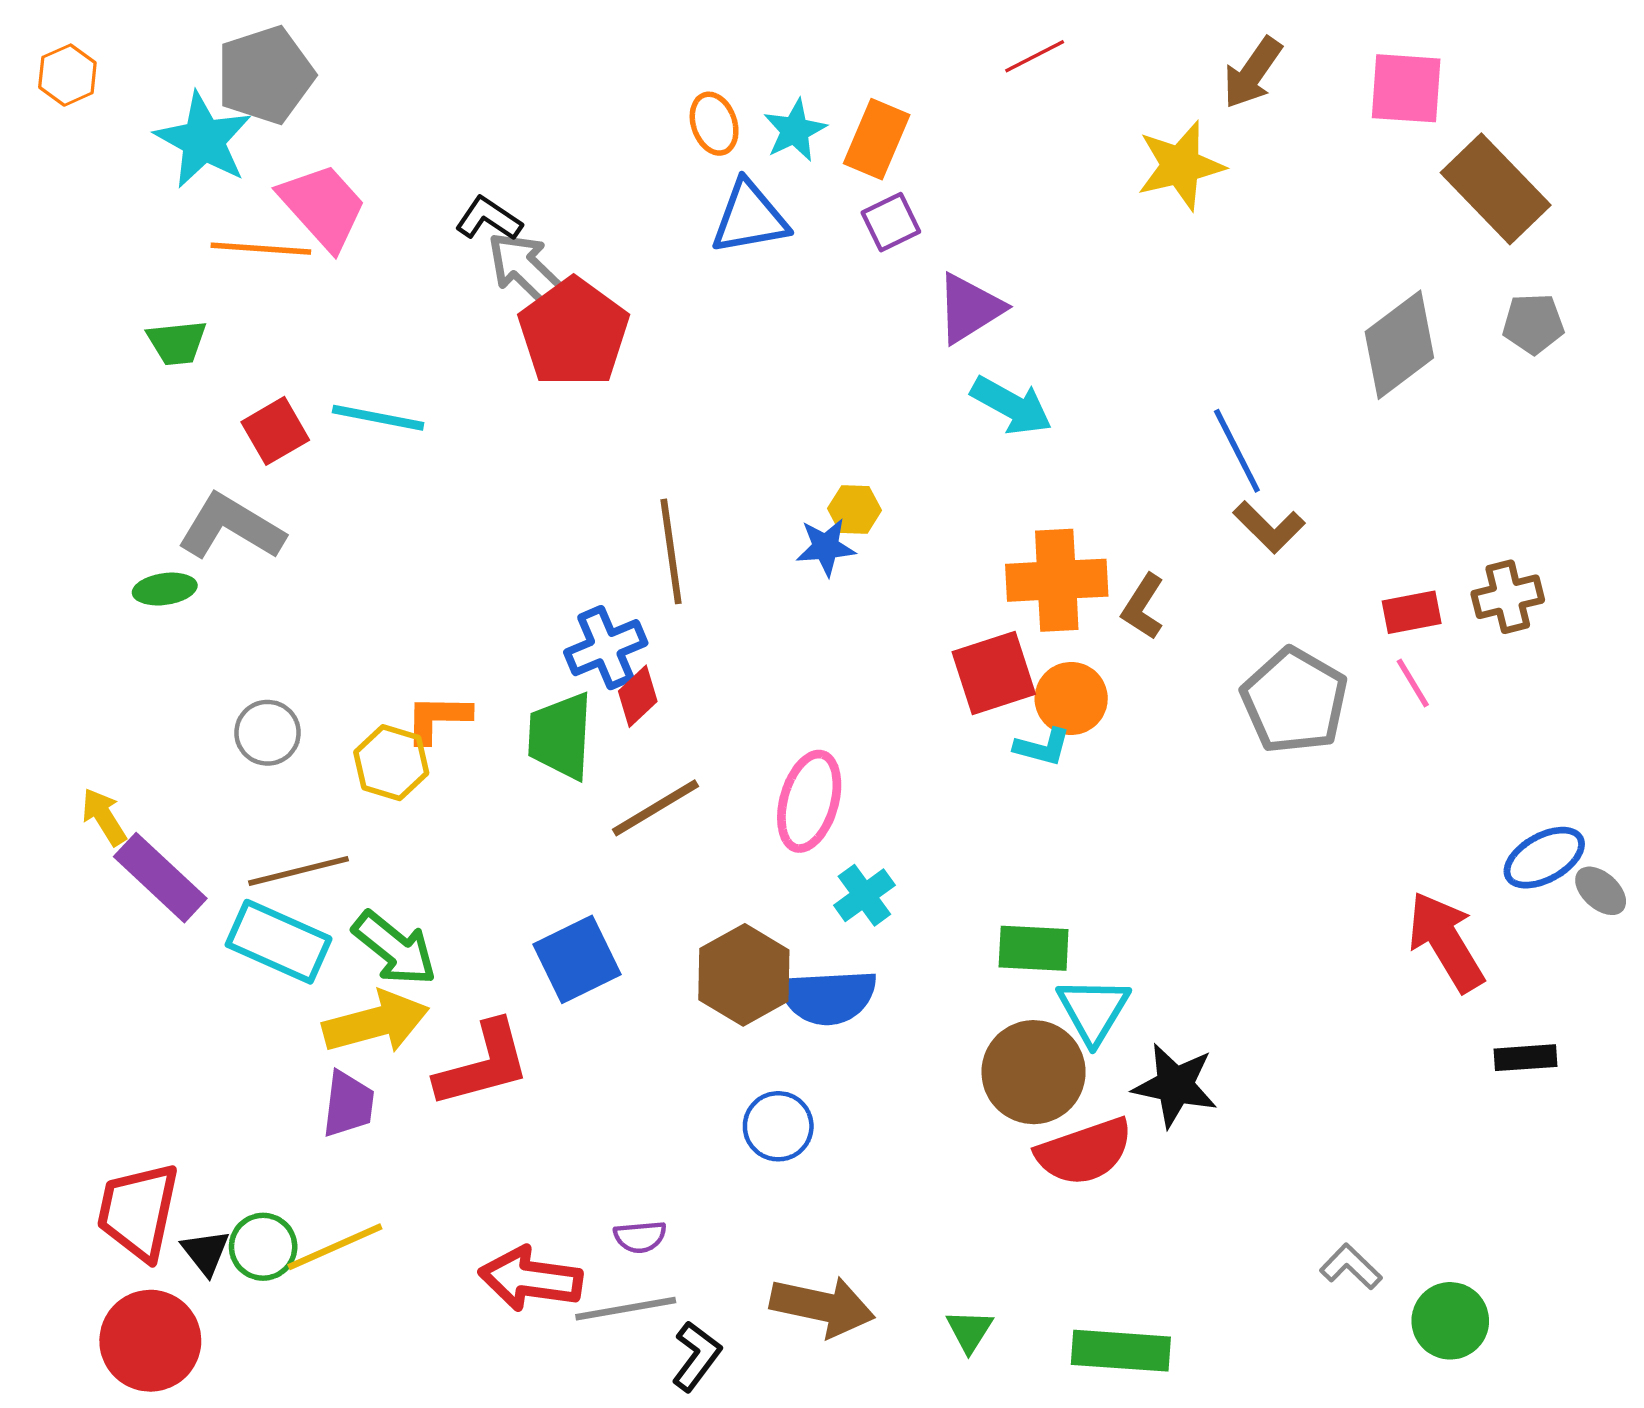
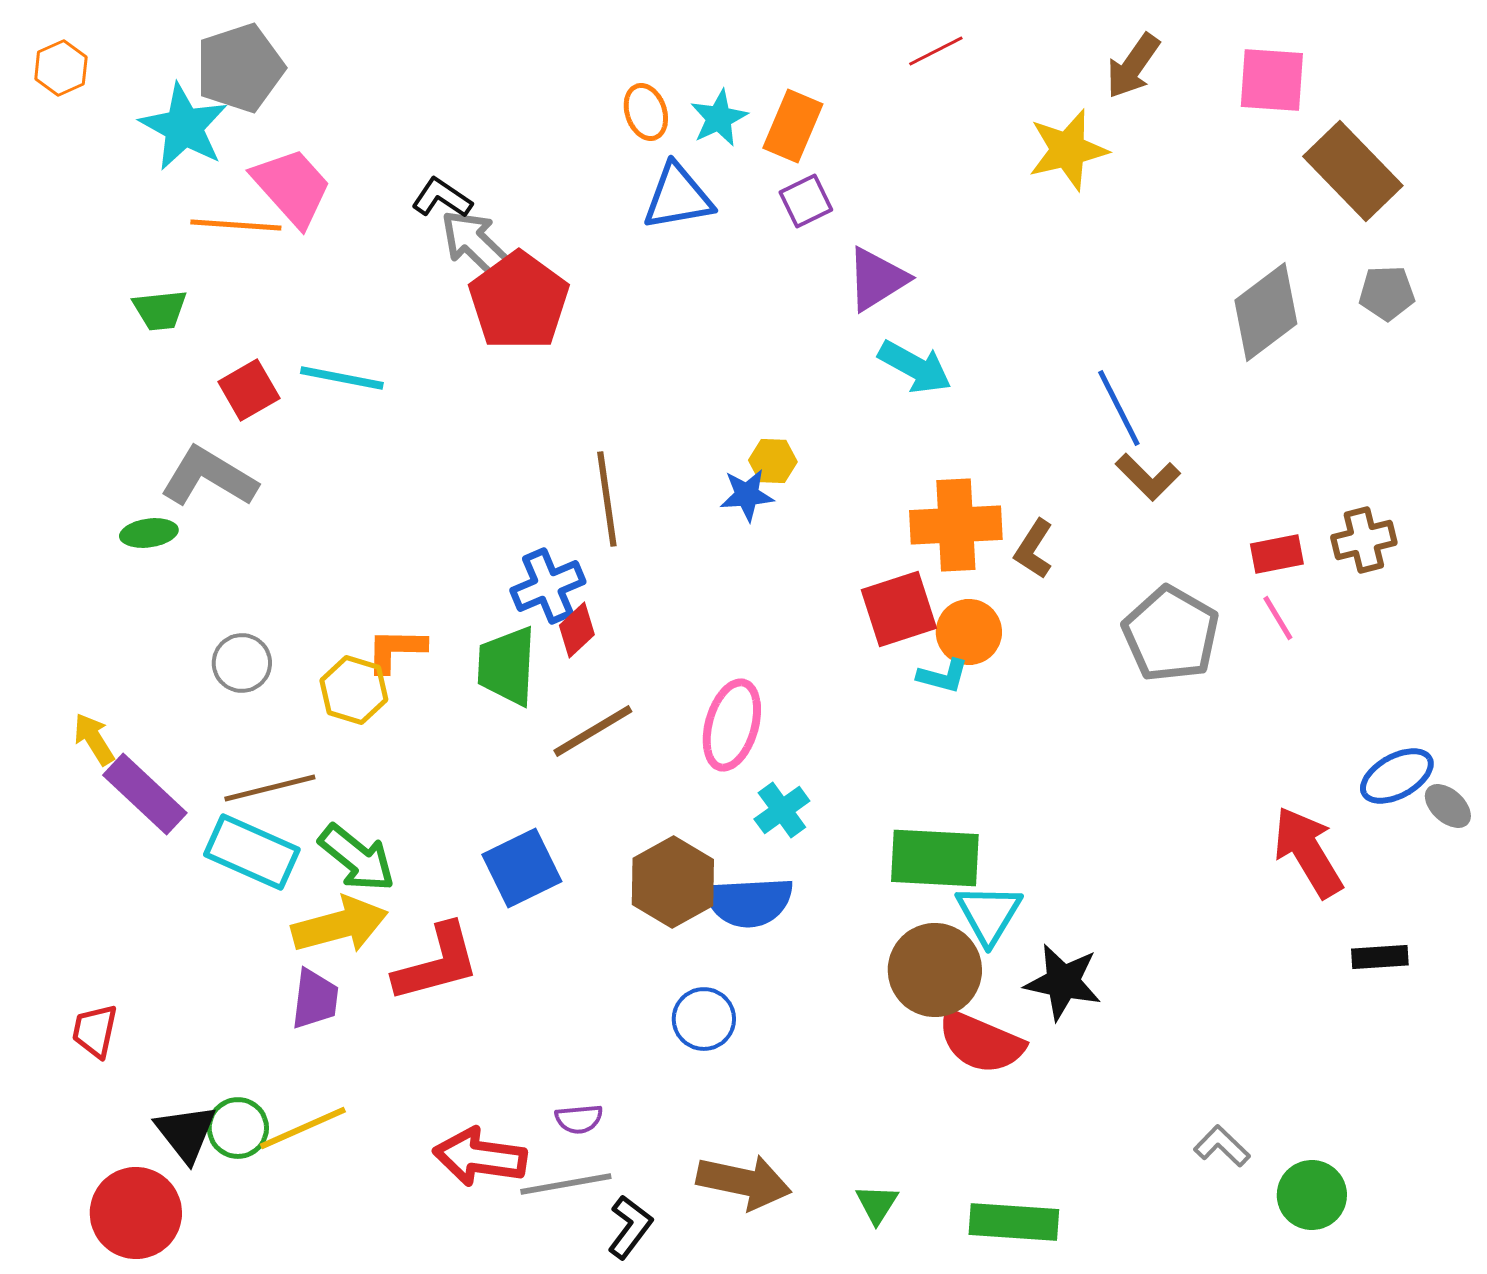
green rectangle: (1034, 948) -> (935, 858), size x1.4
red semicircle: (1084, 1152) -> (981, 1042), turned 42
red trapezoid: (138, 1211) -> (95, 1031), moved, size x0.6
black triangle: (206, 1252) -> (186, 1133), size x1.4

